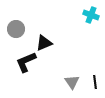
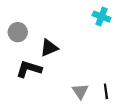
black L-shape: (26, 62) -> (29, 69), turned 40

